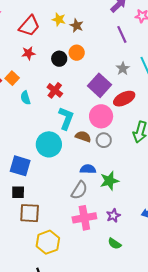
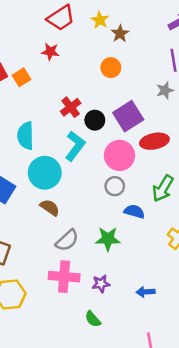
black circle: (59, 59) -> (95, 120), moved
gray star: (123, 69) -> (165, 90), moved
cyan semicircle: (25, 98) -> (26, 136), moved, size x1.5
brown semicircle: (83, 136) -> (50, 208), moved
blue semicircle: (88, 169) -> (134, 211), moved

